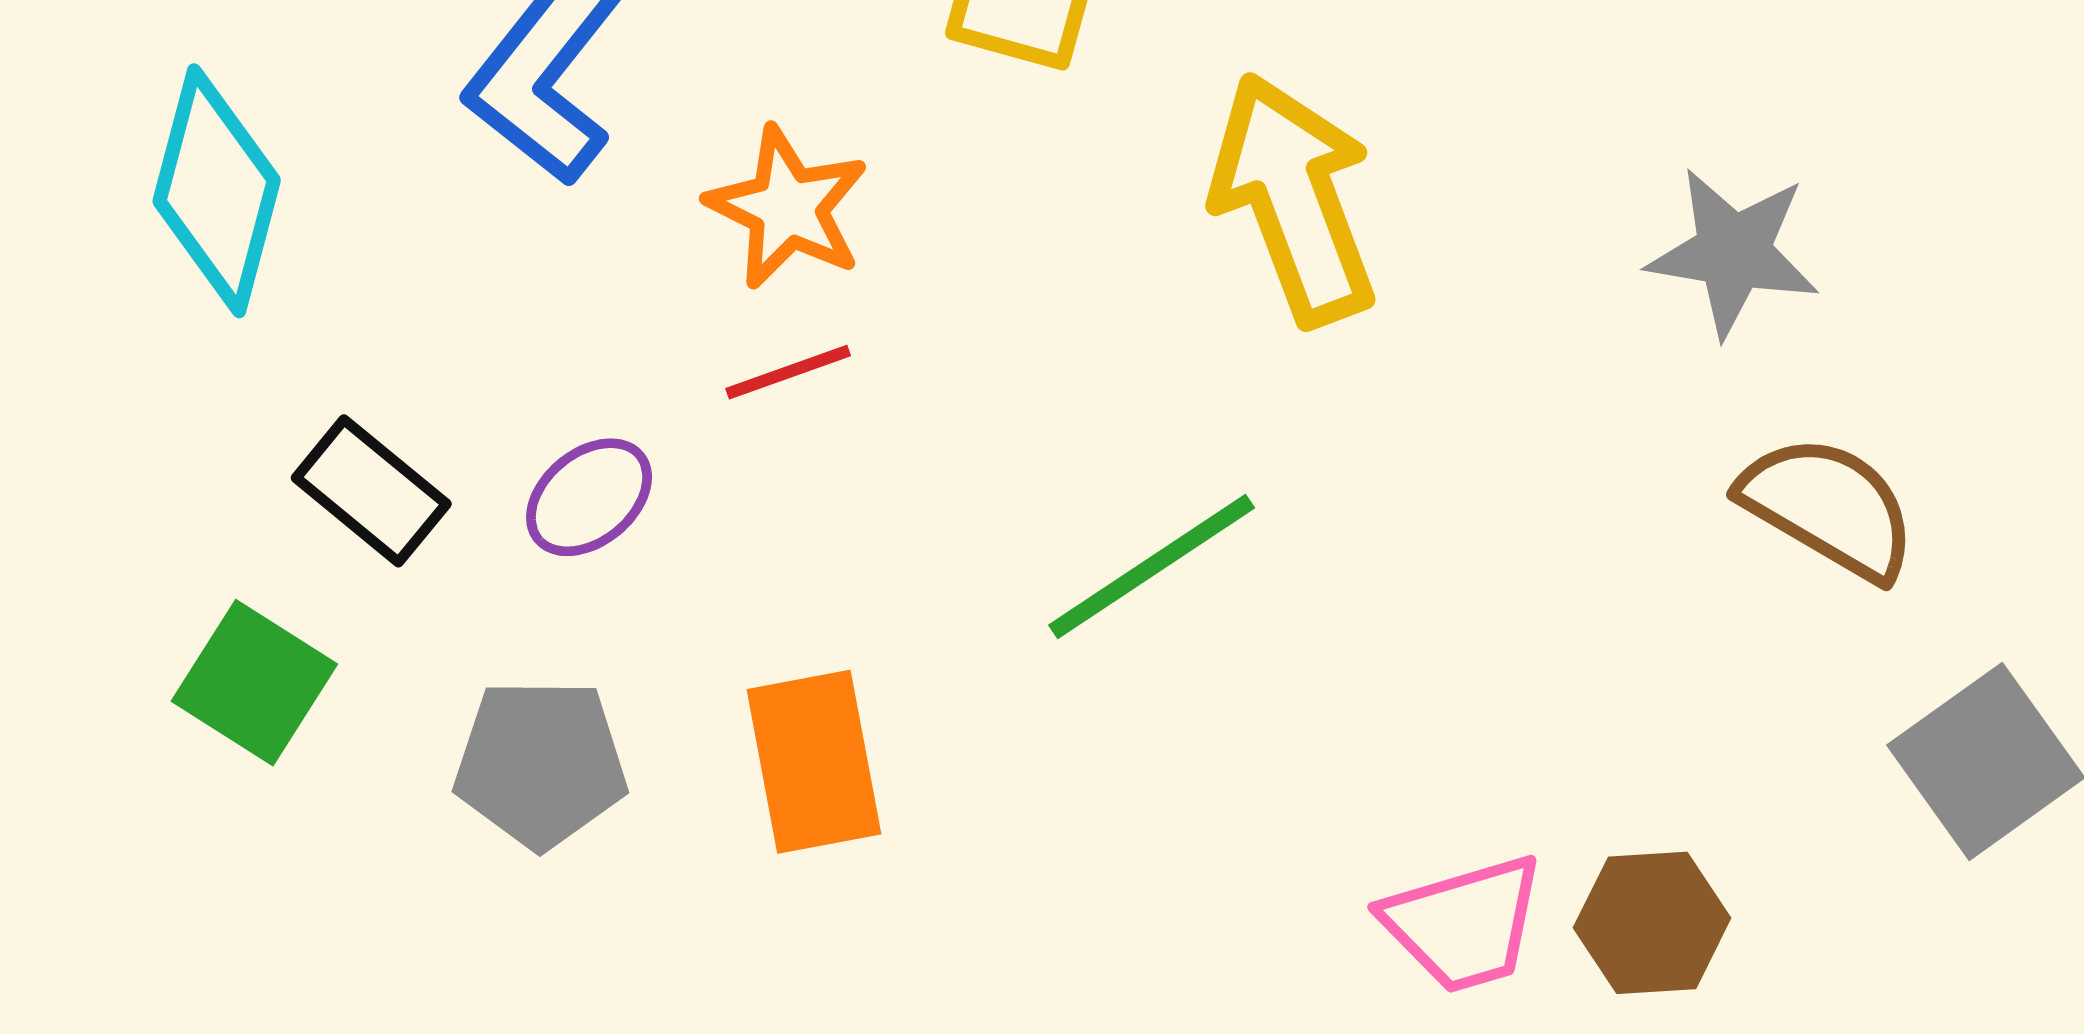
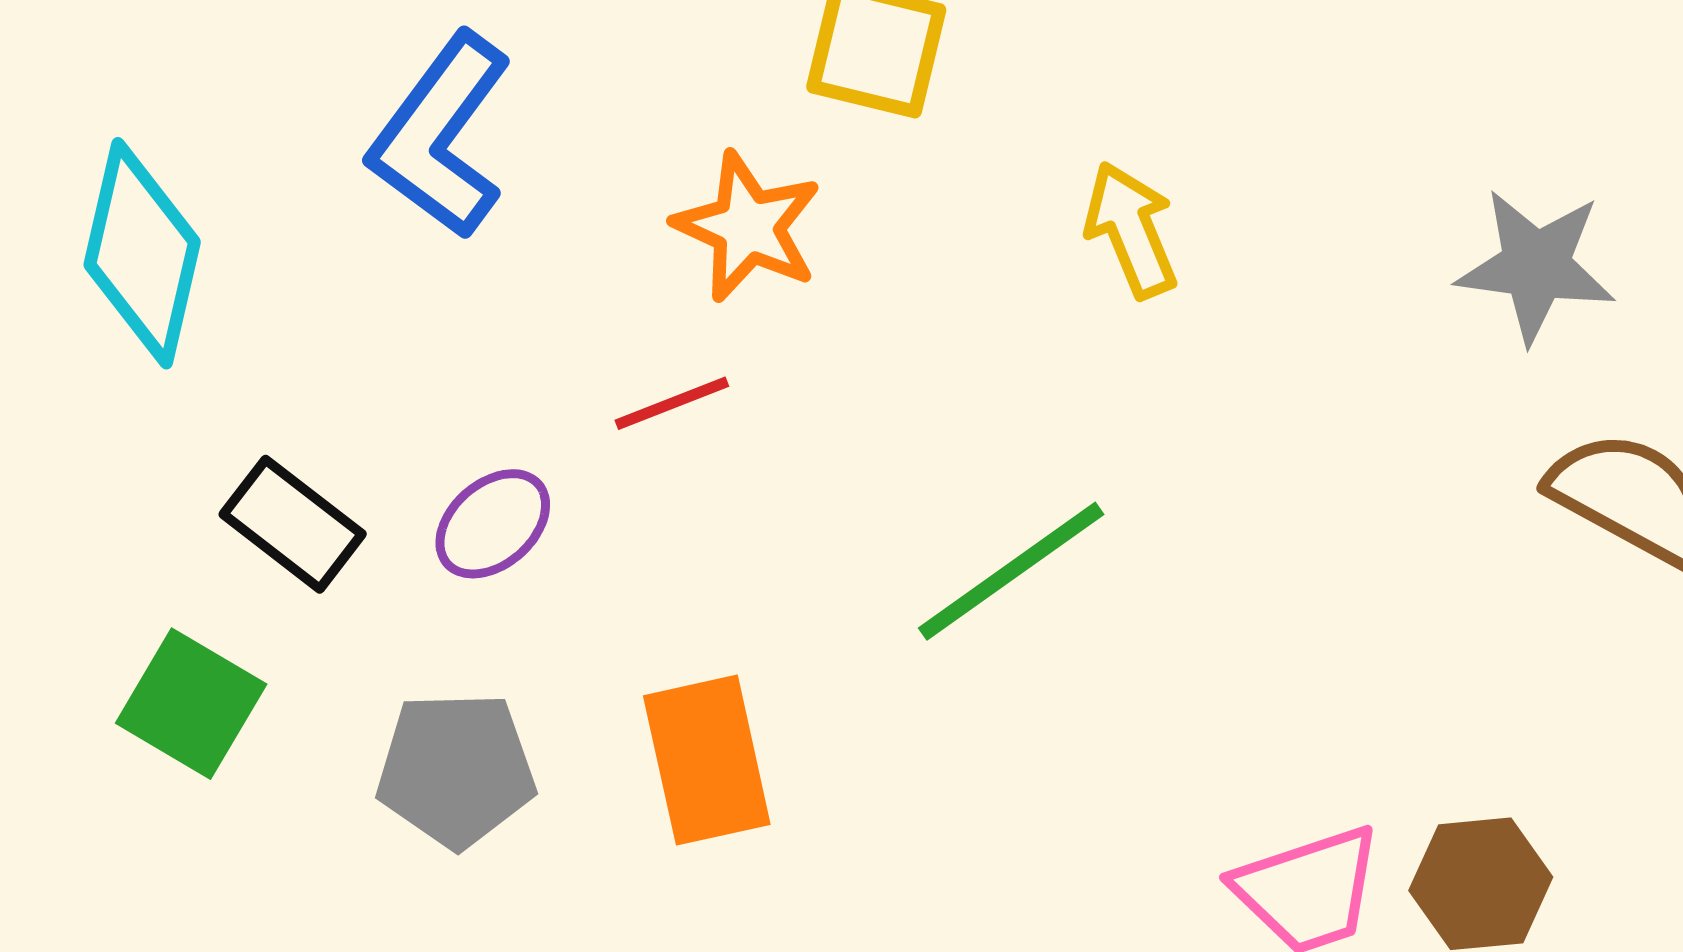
yellow arrow: (1294, 199) -> (1131, 230), size x0.6
orange star: (787, 208) -> (748, 227), moved

